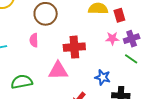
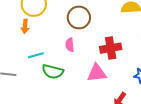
green semicircle: (22, 82) -> (53, 72), moved, turned -150

